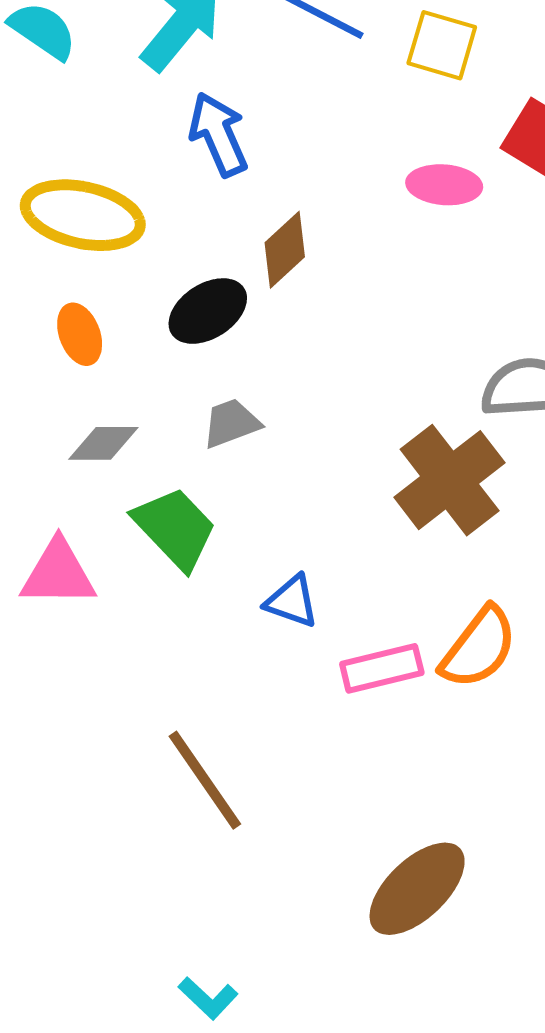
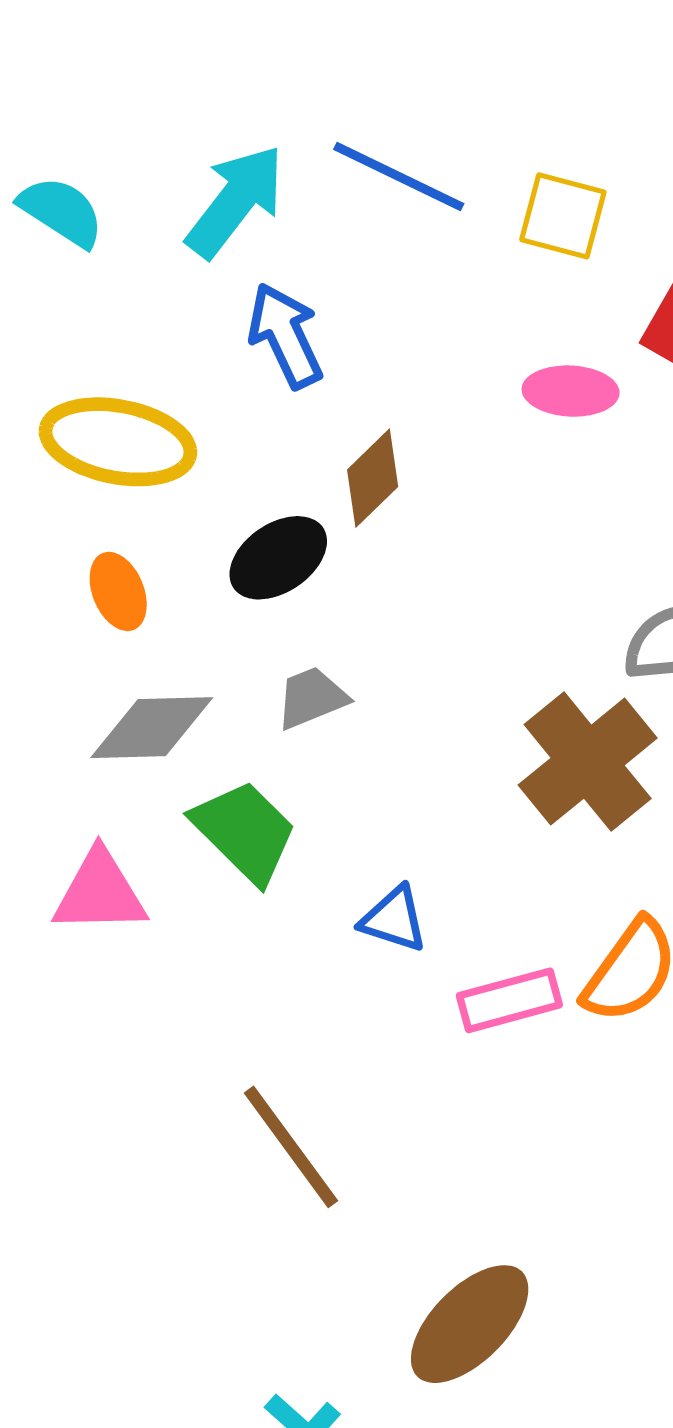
gray diamond: (103, 443) -> (152, 728), size x1.4
brown ellipse: (417, 889) -> (470, 1324), moved

